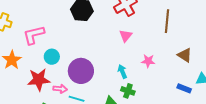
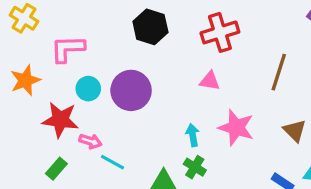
pink triangle: (126, 36) -> (210, 81), turned 48
pink star: (148, 61) -> (236, 128), size x1.6
purple circle: (81, 71) -> (131, 90), moved

